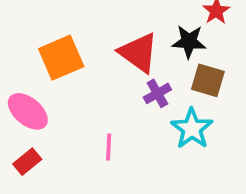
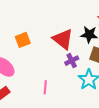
orange square: (61, 58) -> (23, 40), size x0.7

